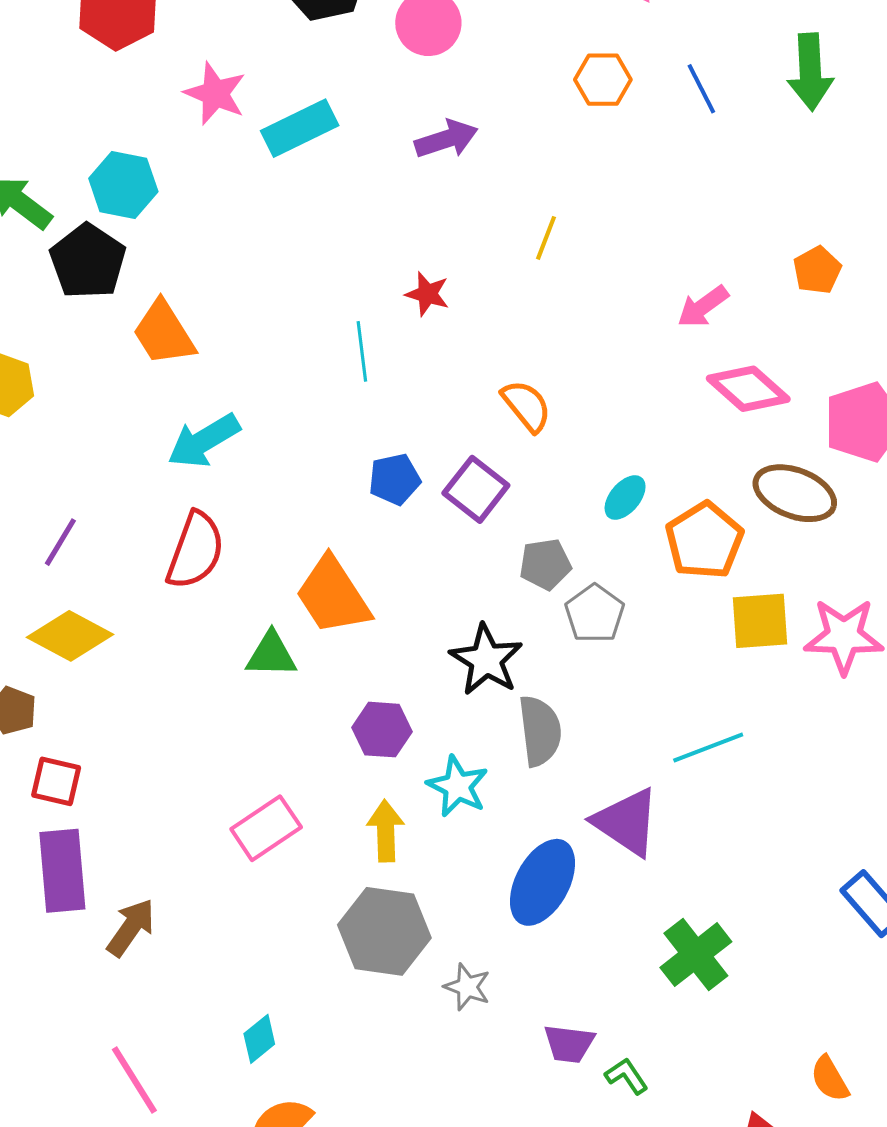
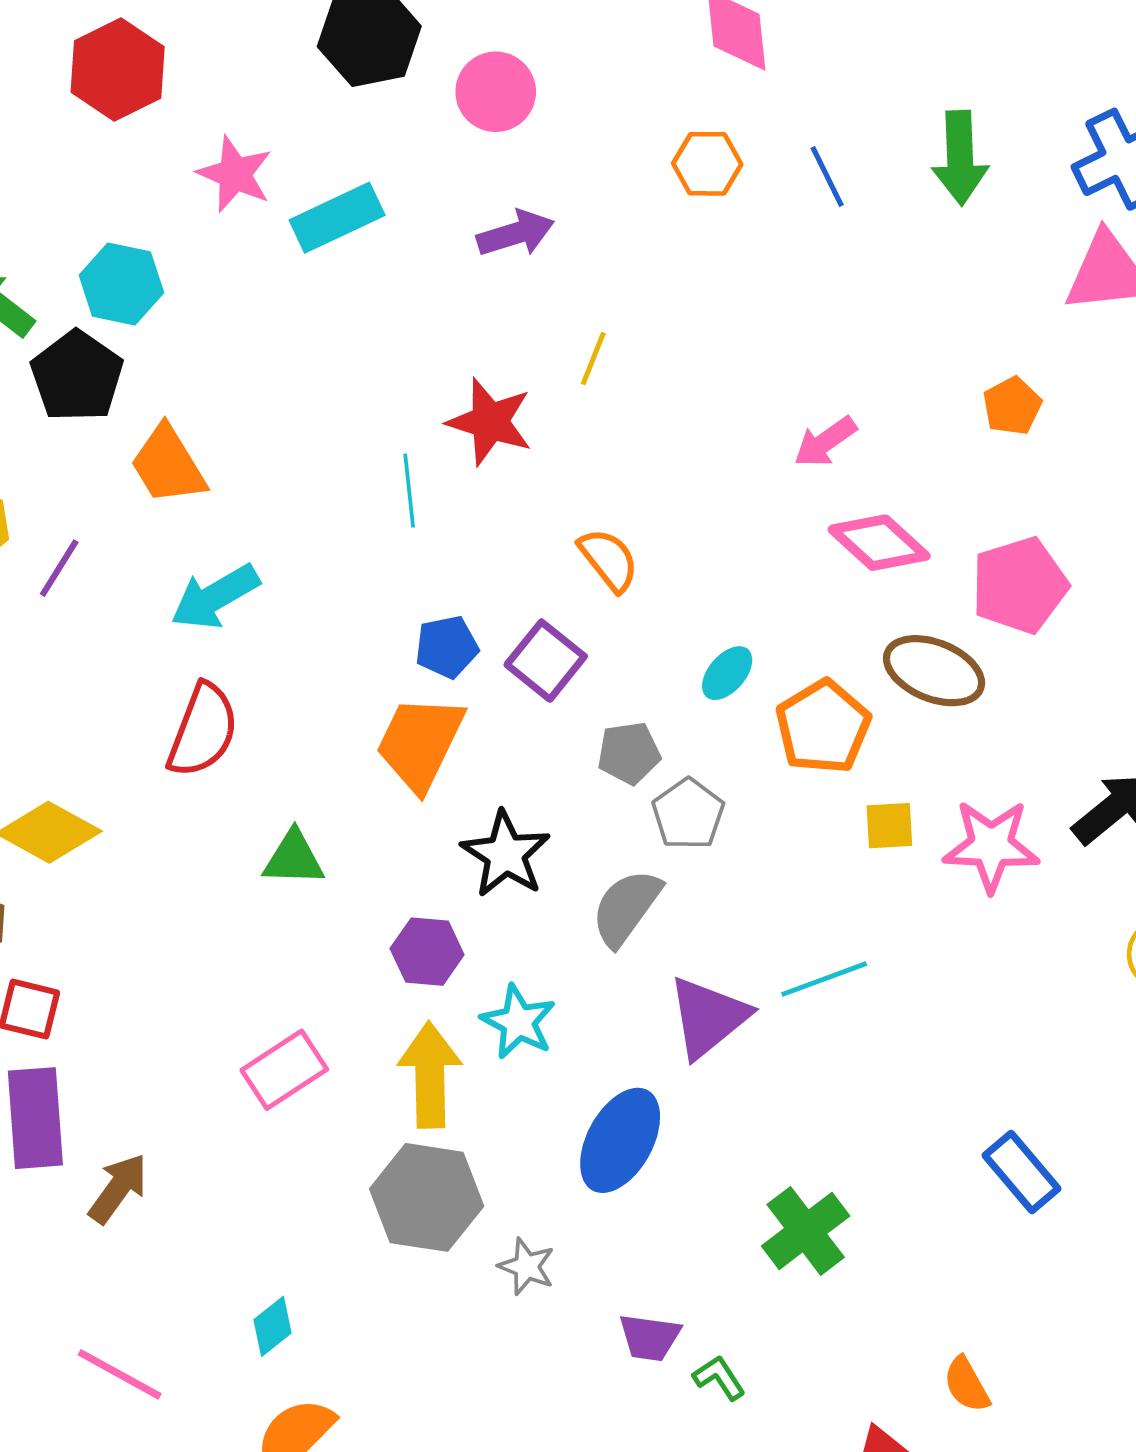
yellow line: (546, 238) -> (593, 358), moved
orange pentagon: (817, 270) -> (1012, 406), moved
red star: (427, 294) -> (490, 422), size x1.6
purple line: (60, 542) -> (59, 568), moved
orange trapezoid: (333, 596) -> (420, 743), moved, turned 58
yellow square: (760, 621) -> (889, 826), size x0.7
black star: (486, 660) -> (506, 854), moved
gray semicircle: (540, 731) -> (626, 908), moved, turned -138
purple triangle: (626, 822) -> (708, 1017), moved, turned 46
yellow arrow: (386, 831) -> (430, 1075), size x1.4
pink line: (134, 1080) -> (120, 1374), turned -30

